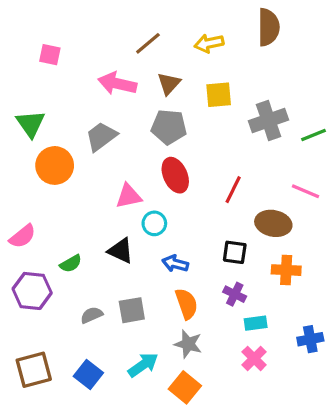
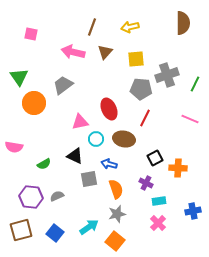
brown semicircle: (268, 27) -> (183, 23), moved
brown line: (148, 43) -> (92, 27), turned -30
gray pentagon: (169, 127) -> (141, 89), moved
green line: (314, 135) -> (195, 84), turned -42
brown ellipse: (273, 223) -> (124, 139), moved
pink semicircle: (22, 236) -> (14, 147), turned 48
black square: (235, 252) -> (155, 158), moved, turned -35
purple hexagon: (32, 291) -> (31, 197), moved
gray square: (132, 310) -> (89, 179), moved
gray star: (188, 344) -> (117, 214), turned -30

